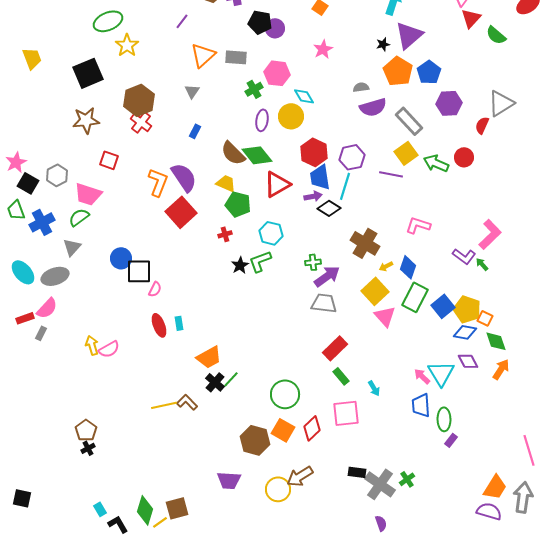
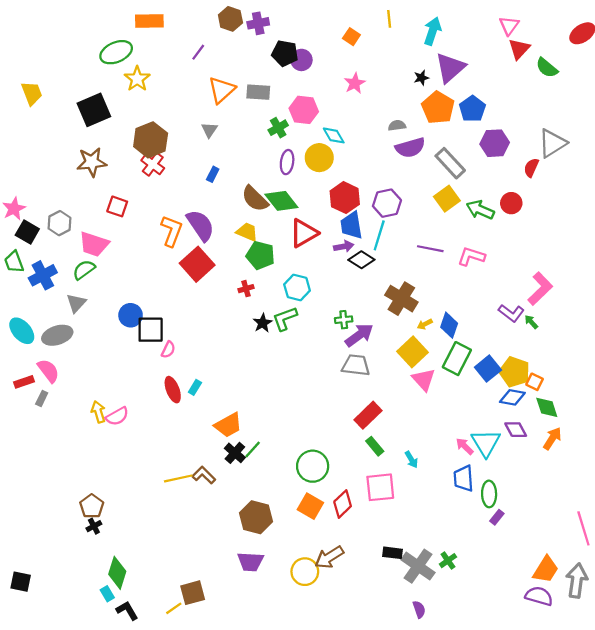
purple line: (391, 174) -> (430, 249), moved
pink L-shape: (418, 225) -> (471, 256), moved
pink semicircle: (47, 308) -> (48, 371), turned -80
cyan rectangle: (179, 323) -> (195, 387), turned 40
brown hexagon: (255, 440) -> (256, 517), moved
green diamond: (145, 510) -> (117, 573), moved

